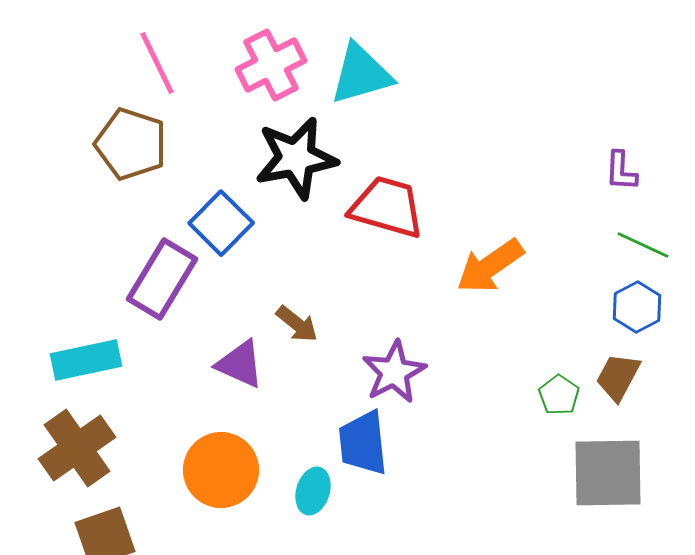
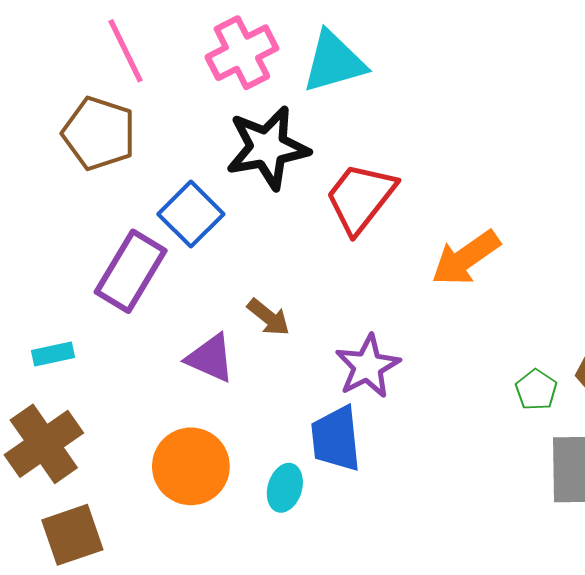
red trapezoid: (387, 207) -> (360, 198), turned -68
cyan rectangle: (86, 360) -> (53, 354), size x0.6

